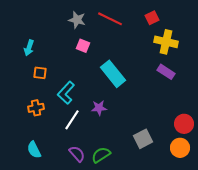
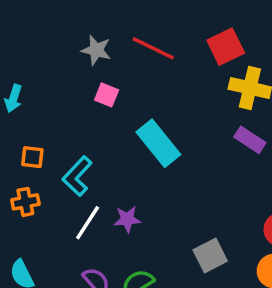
red square: (152, 18) -> (226, 47), size x1.5
orange square: (40, 73) -> (32, 157), moved
purple star: (99, 108) -> (127, 219), moved

